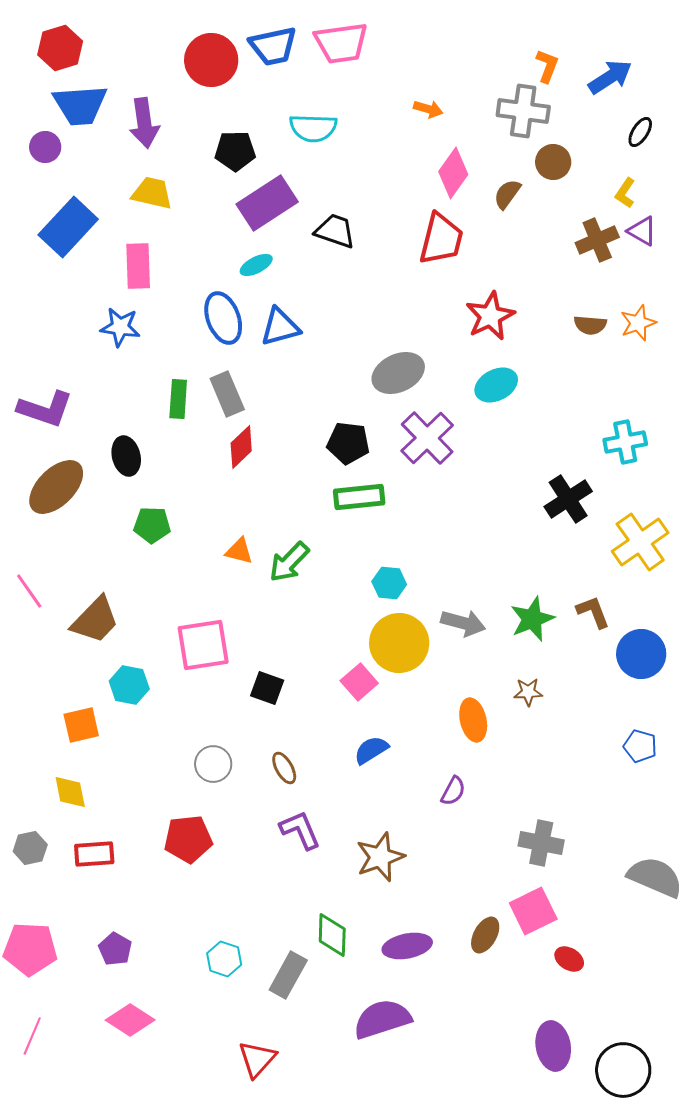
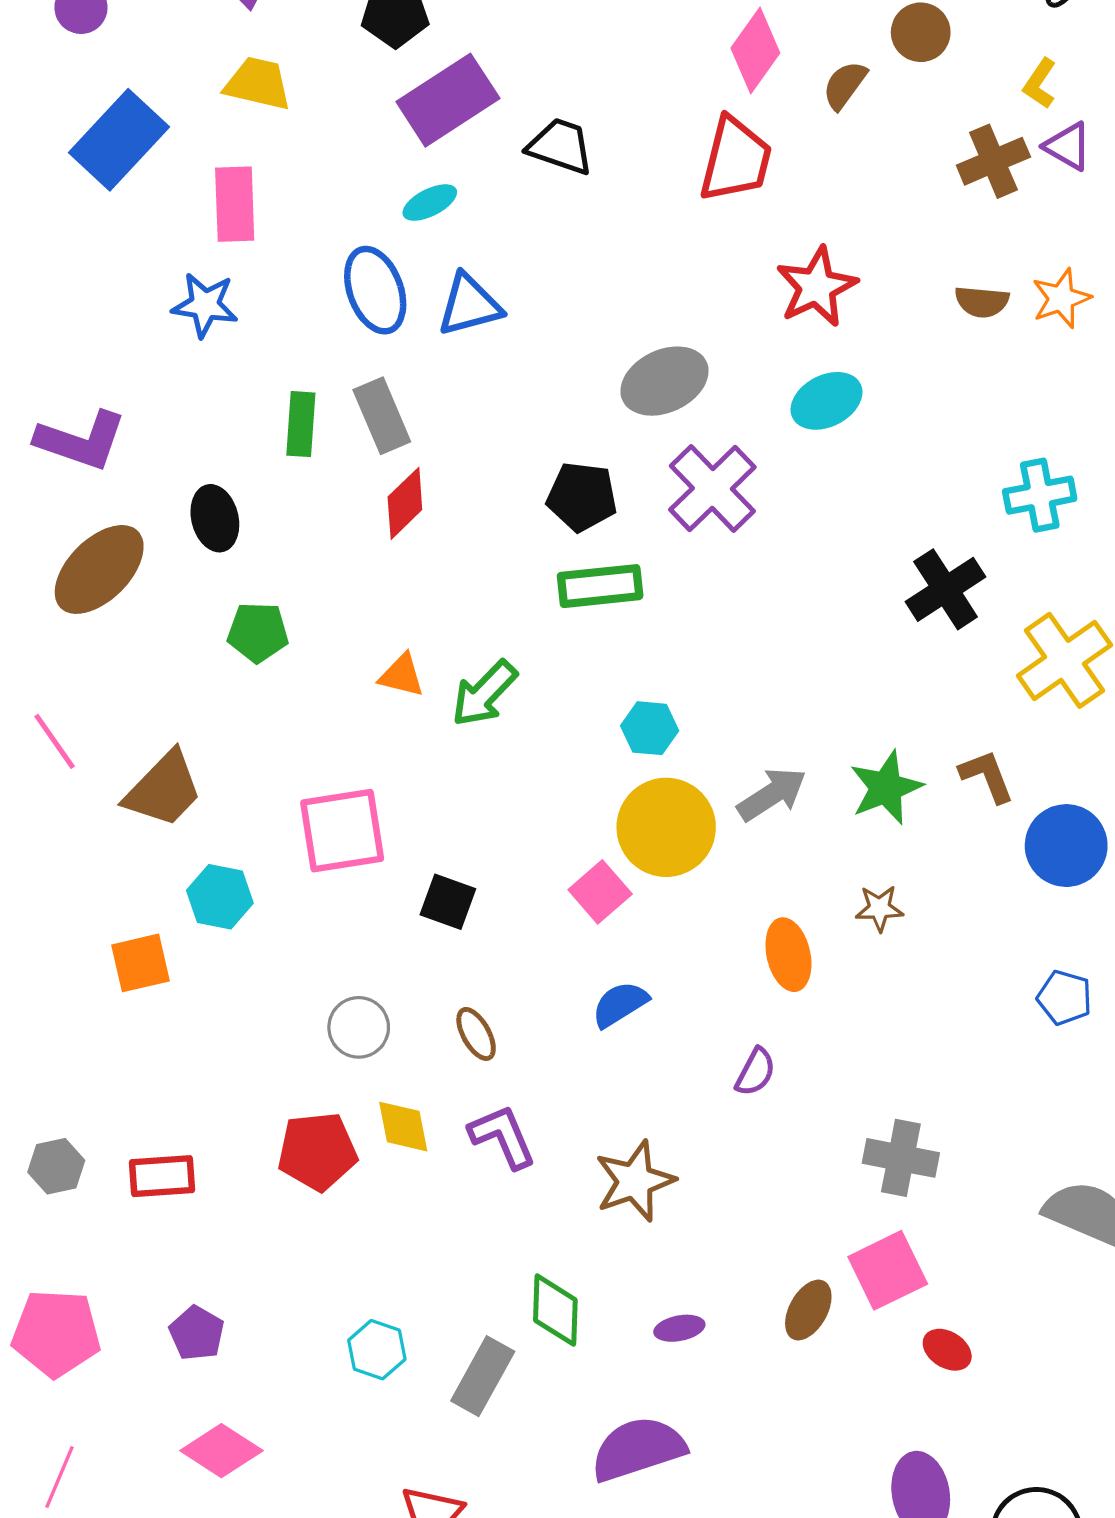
gray arrow: (463, 623) -> (772, 794), turned -48
yellow diamond: (70, 792) -> (403, 1127), moved
purple ellipse: (407, 946) -> (679, 1328), size x0.6

